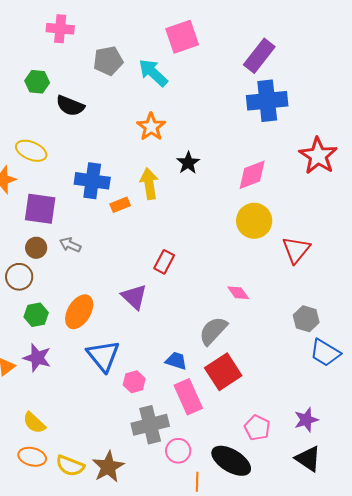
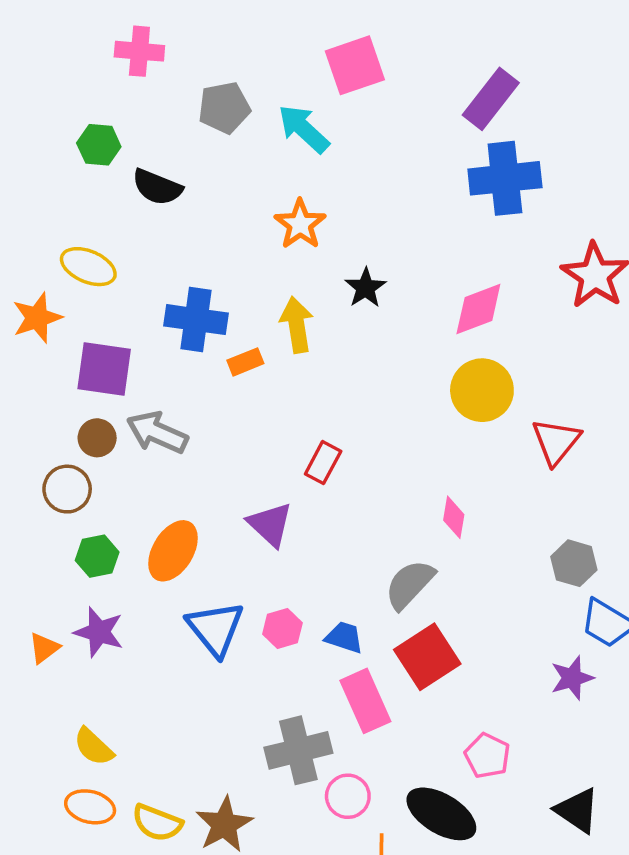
gray arrow: (70, 245) -> (157, 433), size x1.6
pink diamond: (238, 293) -> (454, 517), turned 45
pink hexagon: (134, 382) -> (282, 629), moved
purple star: (306, 420) -> (572, 678), moved

